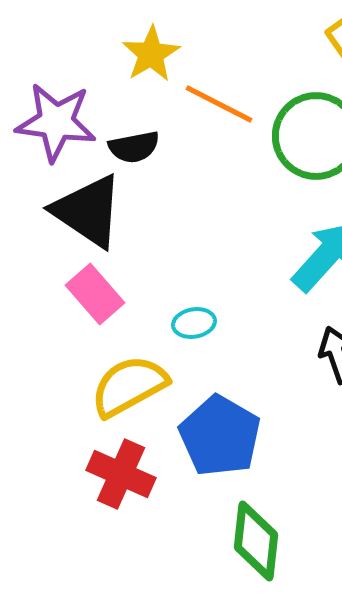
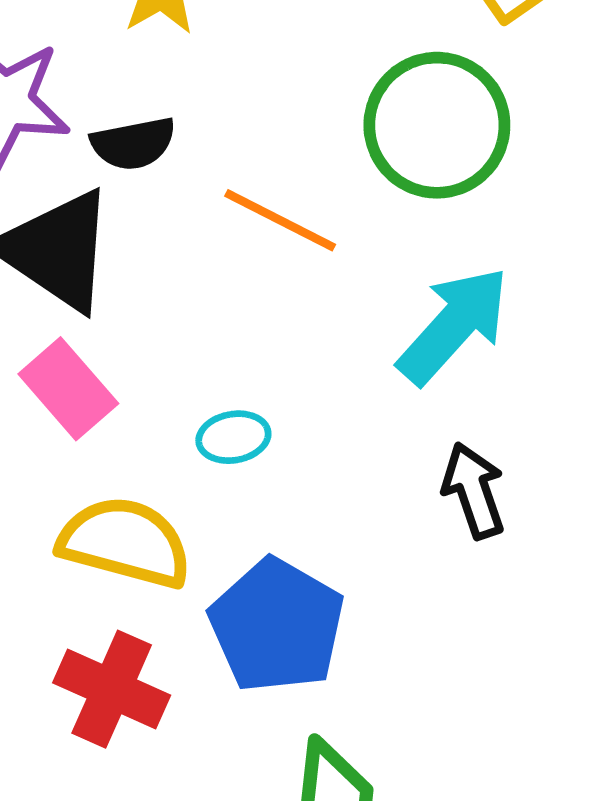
orange line: (219, 104) -> (280, 220), moved
yellow semicircle: (129, 386) -> (125, 542), turned 44

